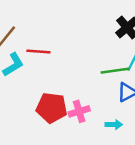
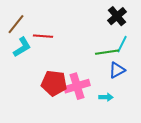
pink cross: (79, 111) -> (77, 86), size x1.4

